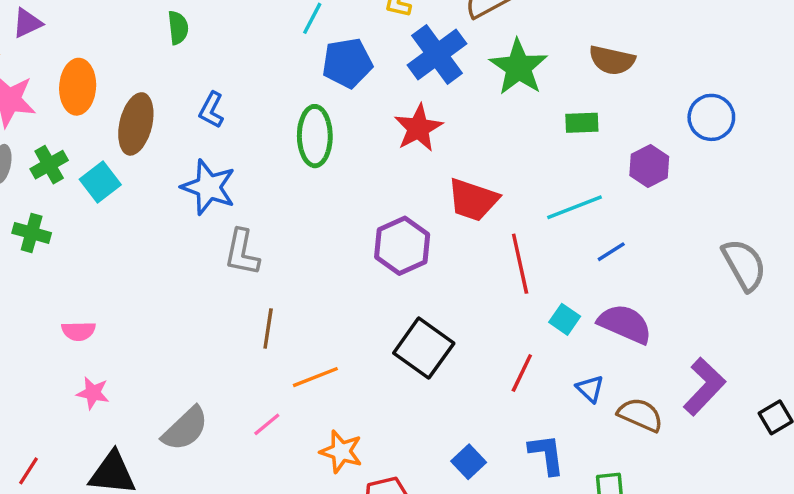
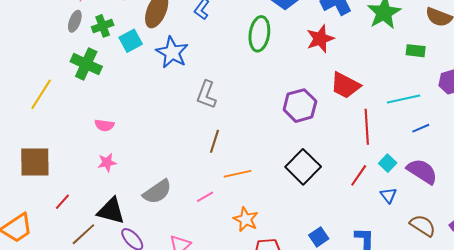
blue star: (209, 187) -> (172, 52), moved
green cross: (32, 233) -> (86, 64), size x1.4
red line: (522, 373) -> (359, 175), moved
blue triangle: (590, 389) -> (389, 195), moved
pink star: (93, 393) -> (107, 163), turned -30

